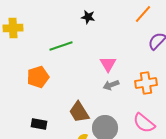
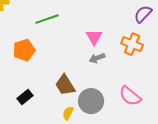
orange cross: (146, 83) -> (132, 44), moved, turned 30
black rectangle: (39, 124) -> (25, 97), turned -49

